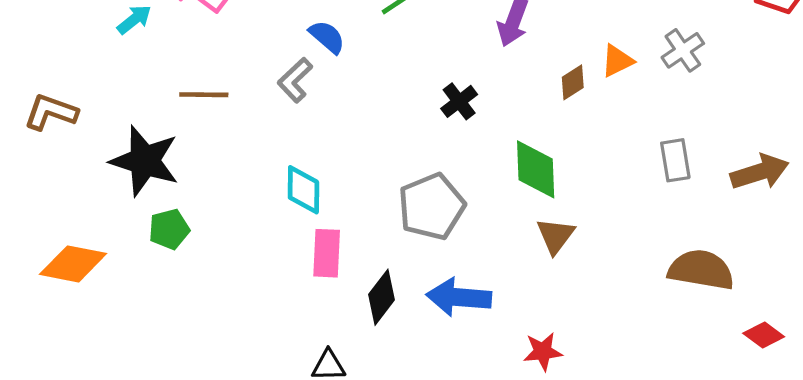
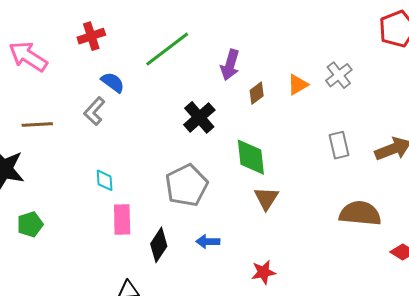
brown diamond: (573, 82) -> (257, 93), moved
black cross: (459, 101) -> (199, 117), size x1.4
cyan diamond: (303, 190) -> (105, 180), size x0.7
green pentagon: (169, 229) -> (30, 224), moved
blue arrow: (459, 297) -> (208, 242), size x0.6

